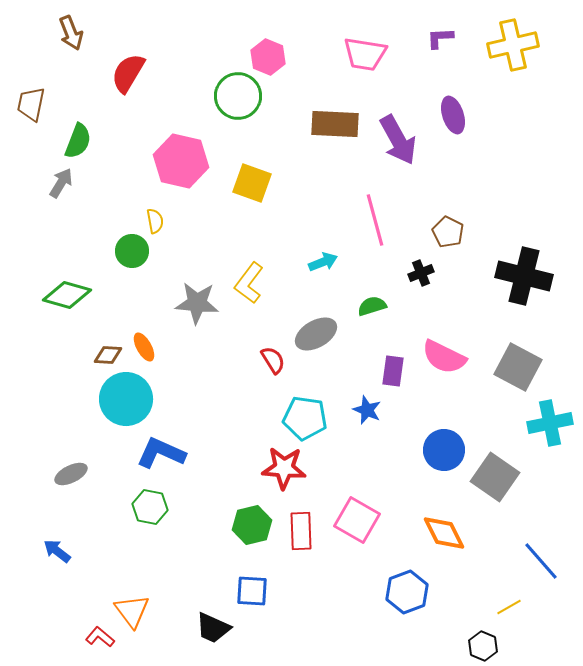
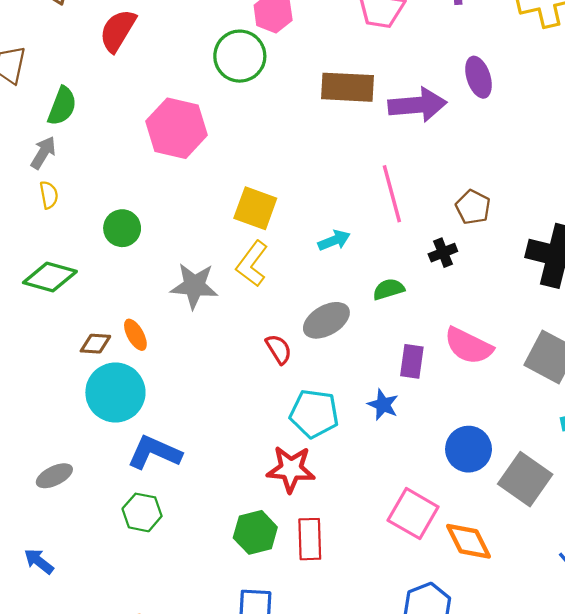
purple arrow: (398, 140) -> (417, 105), turned -66
yellow square: (252, 183) -> (255, 208), moved
yellow semicircle: (155, 221) -> (49, 195), moved
pink square: (357, 520) -> (413, 514), moved

